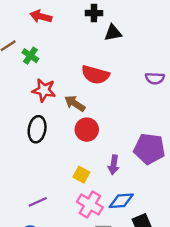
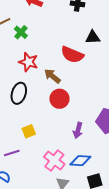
black triangle: (113, 33) -> (93, 37), moved
yellow square: (81, 175) -> (29, 131), moved, turned 32

